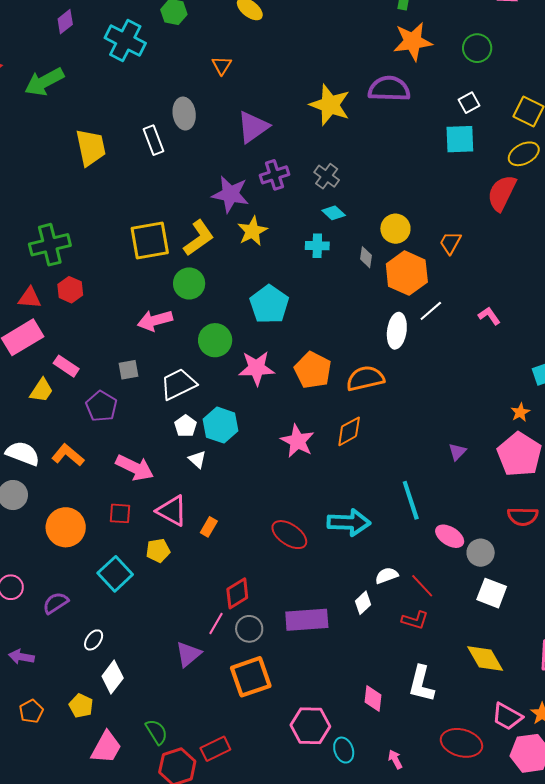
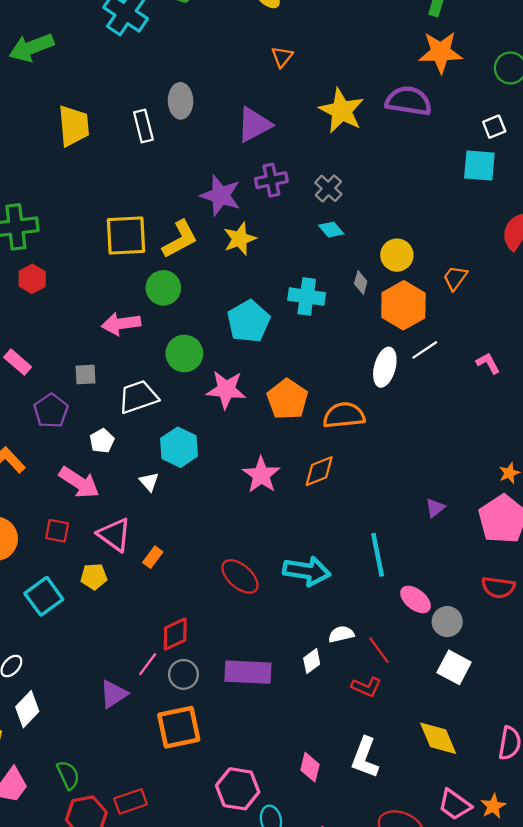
orange triangle: (222, 65) -> (282, 57), moved
cyan cross: (317, 246) -> (307, 297), moved, size x1.4
white pentagon: (186, 426) -> (102, 441), moved

